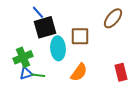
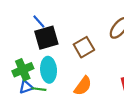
brown square: (80, 36) -> (84, 47), turned -30
cyan ellipse: (58, 48) -> (49, 70), moved

